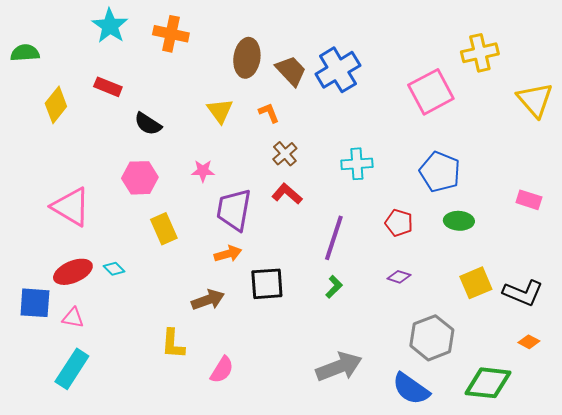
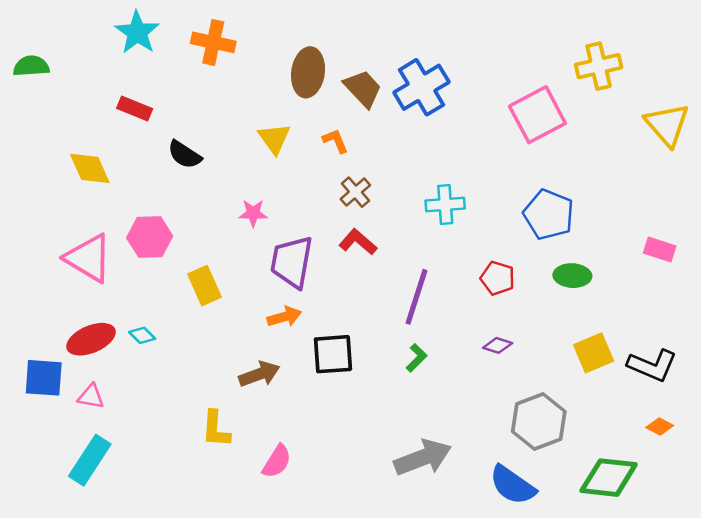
yellow diamond: (56, 105) -> (90, 168), moved, turned -63
pink hexagon: (140, 178) -> (150, 237), moved

